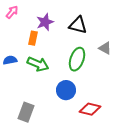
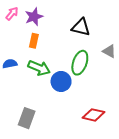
purple star: (45, 22) -> (34, 17), moved
blue circle: (66, 90) -> (61, 82), moved

